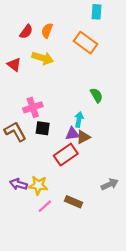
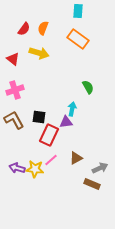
cyan rectangle: (96, 12) -> (78, 11), moved
pink cross: (33, 107) -> (15, 90), moved
brown triangle: (83, 137) -> (76, 158), moved
red rectangle: (66, 155) -> (49, 135), moved, turned -30
brown rectangle: (73, 202) -> (92, 184), moved
pink line: (45, 206) -> (51, 160), moved

